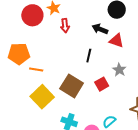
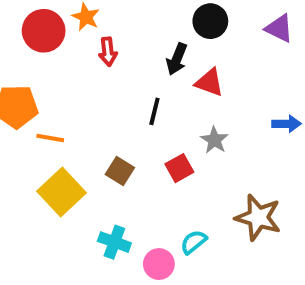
black arrow: (100, 29) -> (177, 59), turned -91
brown square: (72, 86) -> (120, 171), size x0.6

